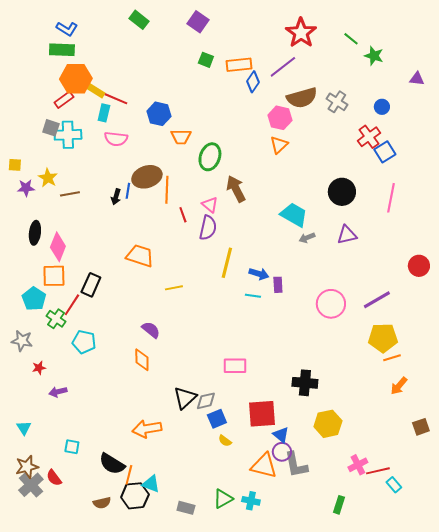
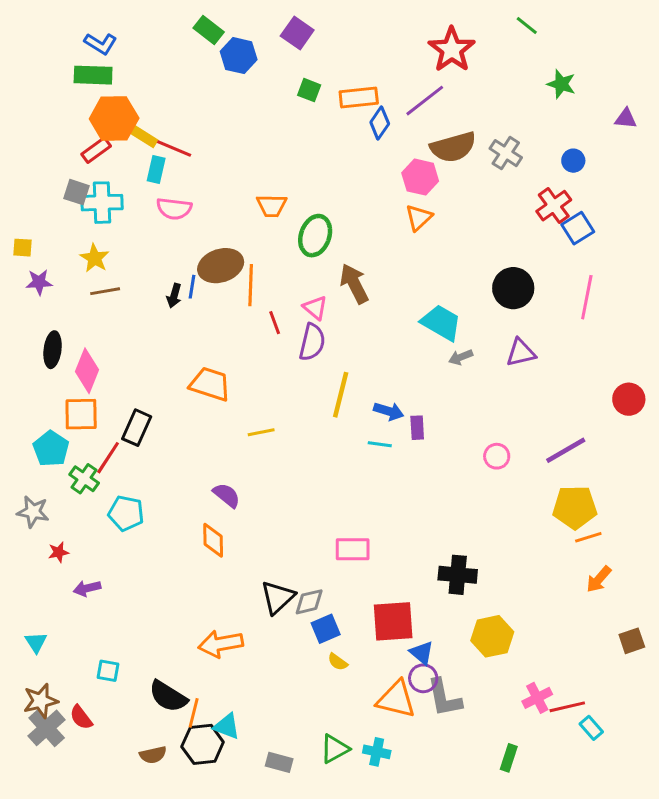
green line: (351, 39) -> (527, 26), moved
blue hexagon: (159, 114) -> (239, 56), moved
yellow star: (48, 178) -> (95, 258), moved
pink circle: (331, 304) -> (497, 456), size x0.6

